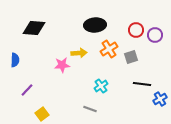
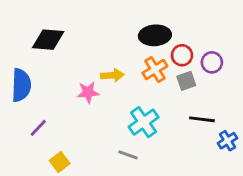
black ellipse: (95, 25) -> (155, 35), moved
red circle: (136, 30) -> (182, 55), moved
purple circle: (155, 35) -> (212, 62), moved
blue semicircle: (15, 60) -> (21, 85), size x1.6
cyan cross: (101, 86) -> (144, 122), size x1.5

